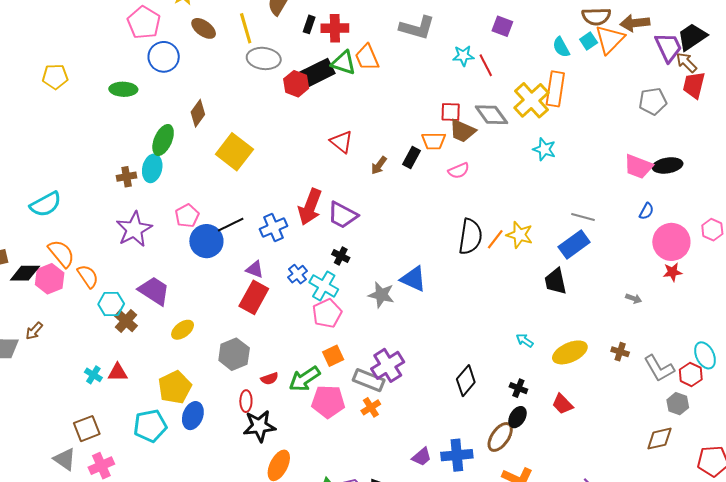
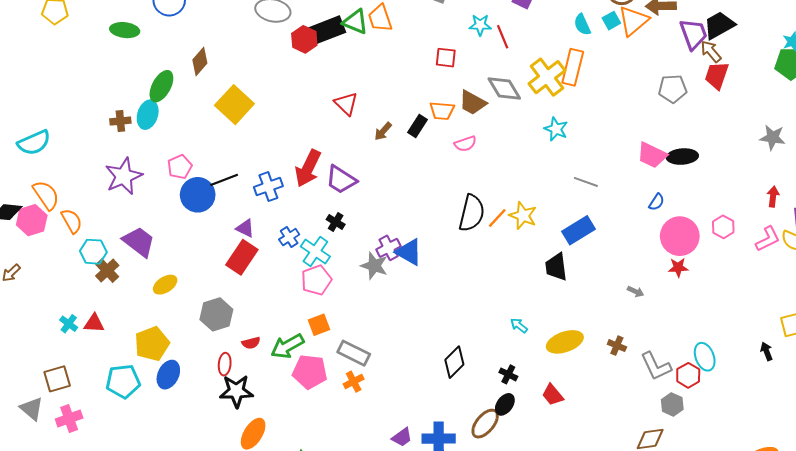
red square: (451, 112) -> (446, 58), moved
gray line: (583, 217) -> (586, 182), moved
purple cross: (388, 365) -> (389, 248), moved, size x0.7

